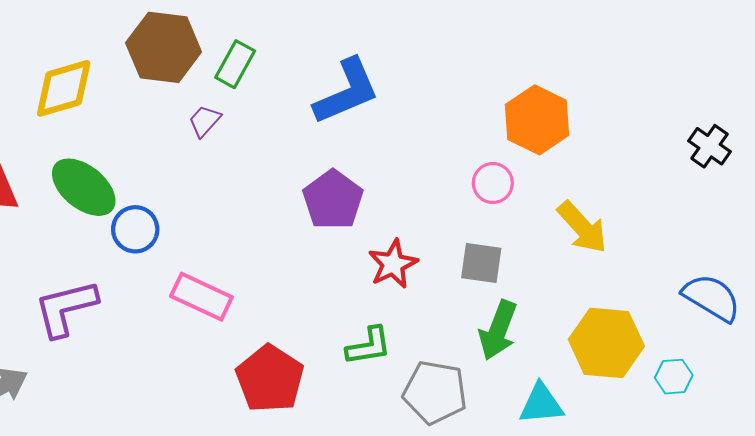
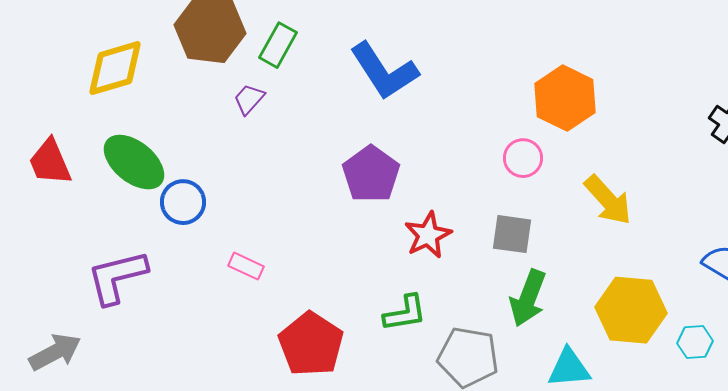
blue L-shape: (347, 92) -> (384, 71), turned 80
pink rectangle: (201, 297) -> (246, 266), size x0.6

